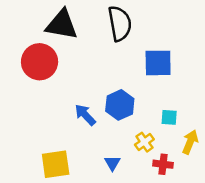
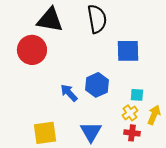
yellow cross: (144, 142) -> (130, 113), moved
blue triangle: (112, 163) -> (91, 132), size x1.6

